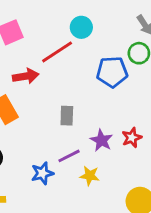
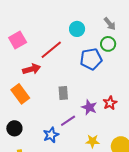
cyan circle: (81, 27) -> (77, 29), moved
yellow star: (90, 176) -> (92, 141), moved

